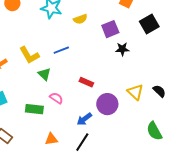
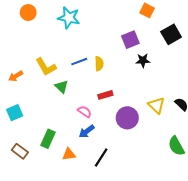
yellow semicircle: (80, 19) -> (99, 64), moved, turned -72
red rectangle: (86, 82) -> (105, 95), turned -40
pink semicircle: (56, 98) -> (84, 112), moved
green rectangle: (34, 109) -> (48, 139), moved, turned -72
blue arrow: (84, 119) -> (87, 131), moved

